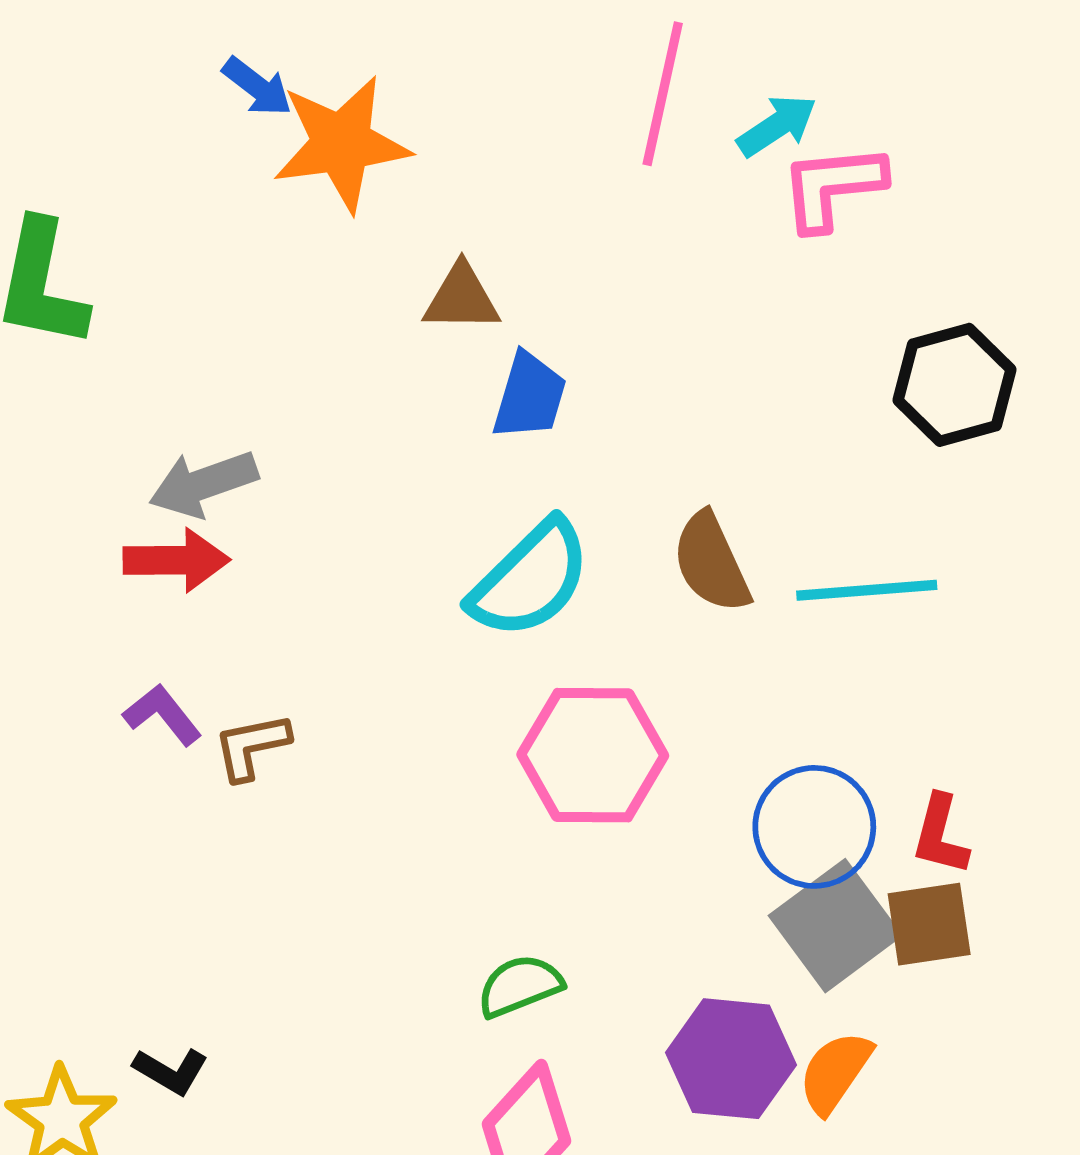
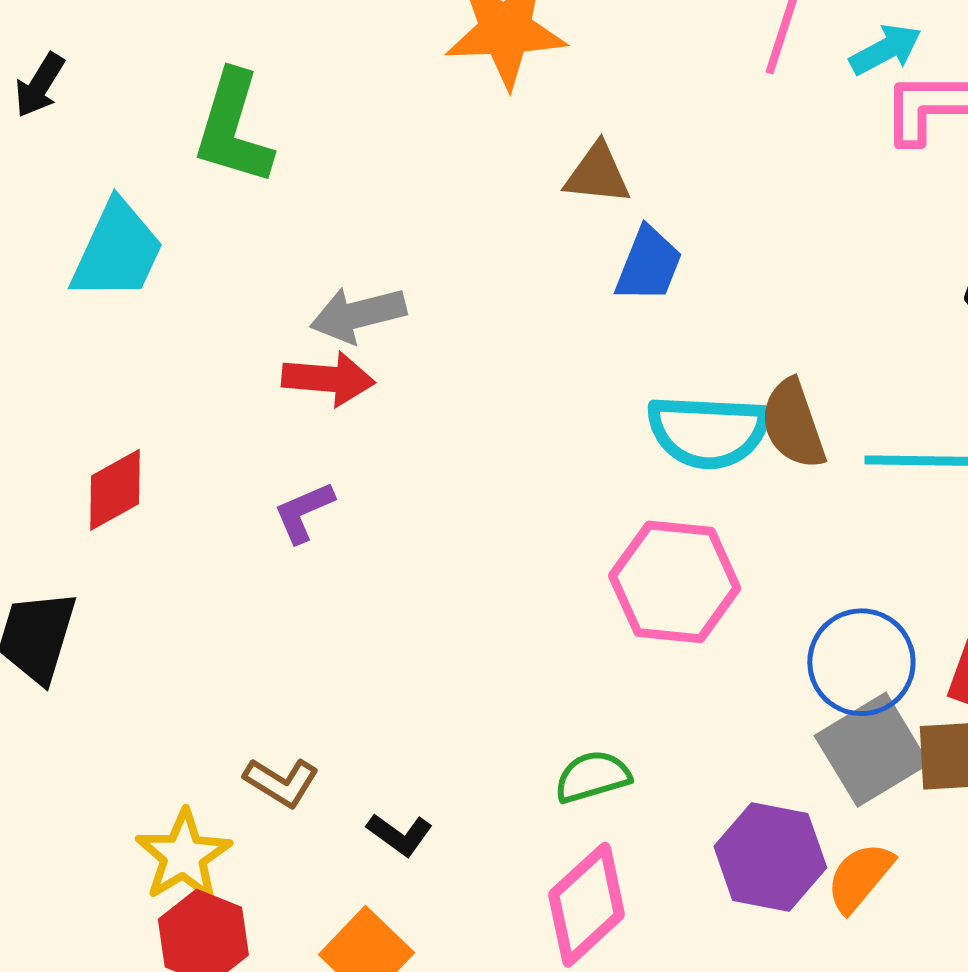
cyan semicircle: (530, 579) -> (708, 432), moved, turned 42
purple L-shape: (162, 715) -> (304, 512), turned -80
brown L-shape: (252, 746) -> (281, 782), moved, turned -142
black L-shape: (171, 1071) -> (400, 834), moved

